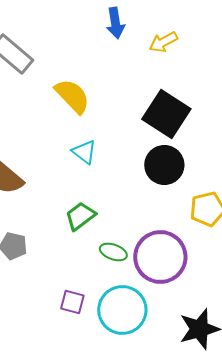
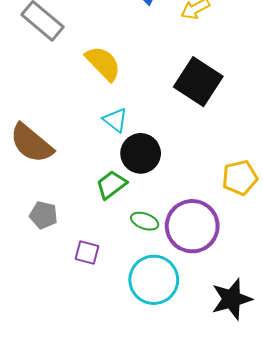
black circle: (164, 165) -> (141, 153), moved
purple square: (72, 302) -> (87, 252), moved

